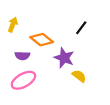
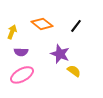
yellow arrow: (13, 25) -> (12, 32), moved
orange diamond: (42, 40) -> (42, 24), moved

